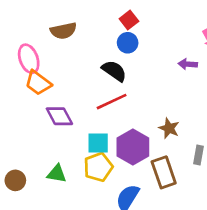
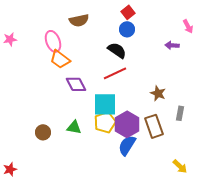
cyan square: (98, 143) -> (105, 104), size x1.4
purple hexagon: (133, 147) -> (127, 124), moved

